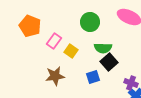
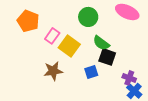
green semicircle: (103, 48) -> (101, 43), turned 36
yellow square: (71, 51) -> (69, 46), size x1.5
black square: (109, 62) -> (107, 57), turned -30

